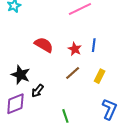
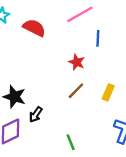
red semicircle: (44, 45) -> (34, 28), moved
blue line: (94, 45) -> (98, 38), moved

